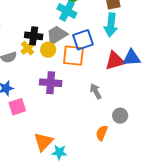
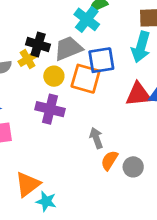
yellow circle: (48, 50) -> (54, 76), moved
gray arrow: (96, 91) -> (96, 138), moved
orange semicircle: (102, 133) -> (109, 160), moved

